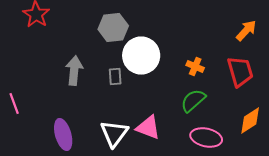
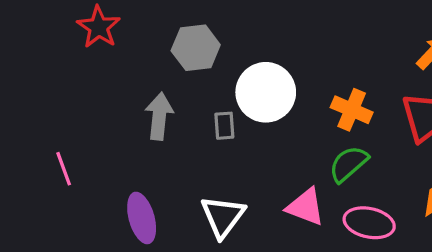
gray hexagon: (113, 28) -> (196, 48), moved
orange cross: (195, 66) -> (352, 110), size x1.4
pink triangle: (148, 128) -> (306, 207), moved

